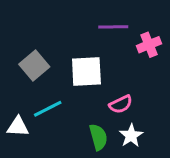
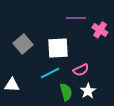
pink cross: (149, 45) -> (100, 30), turned -35
cyan line: (48, 109) -> (50, 73), moved

